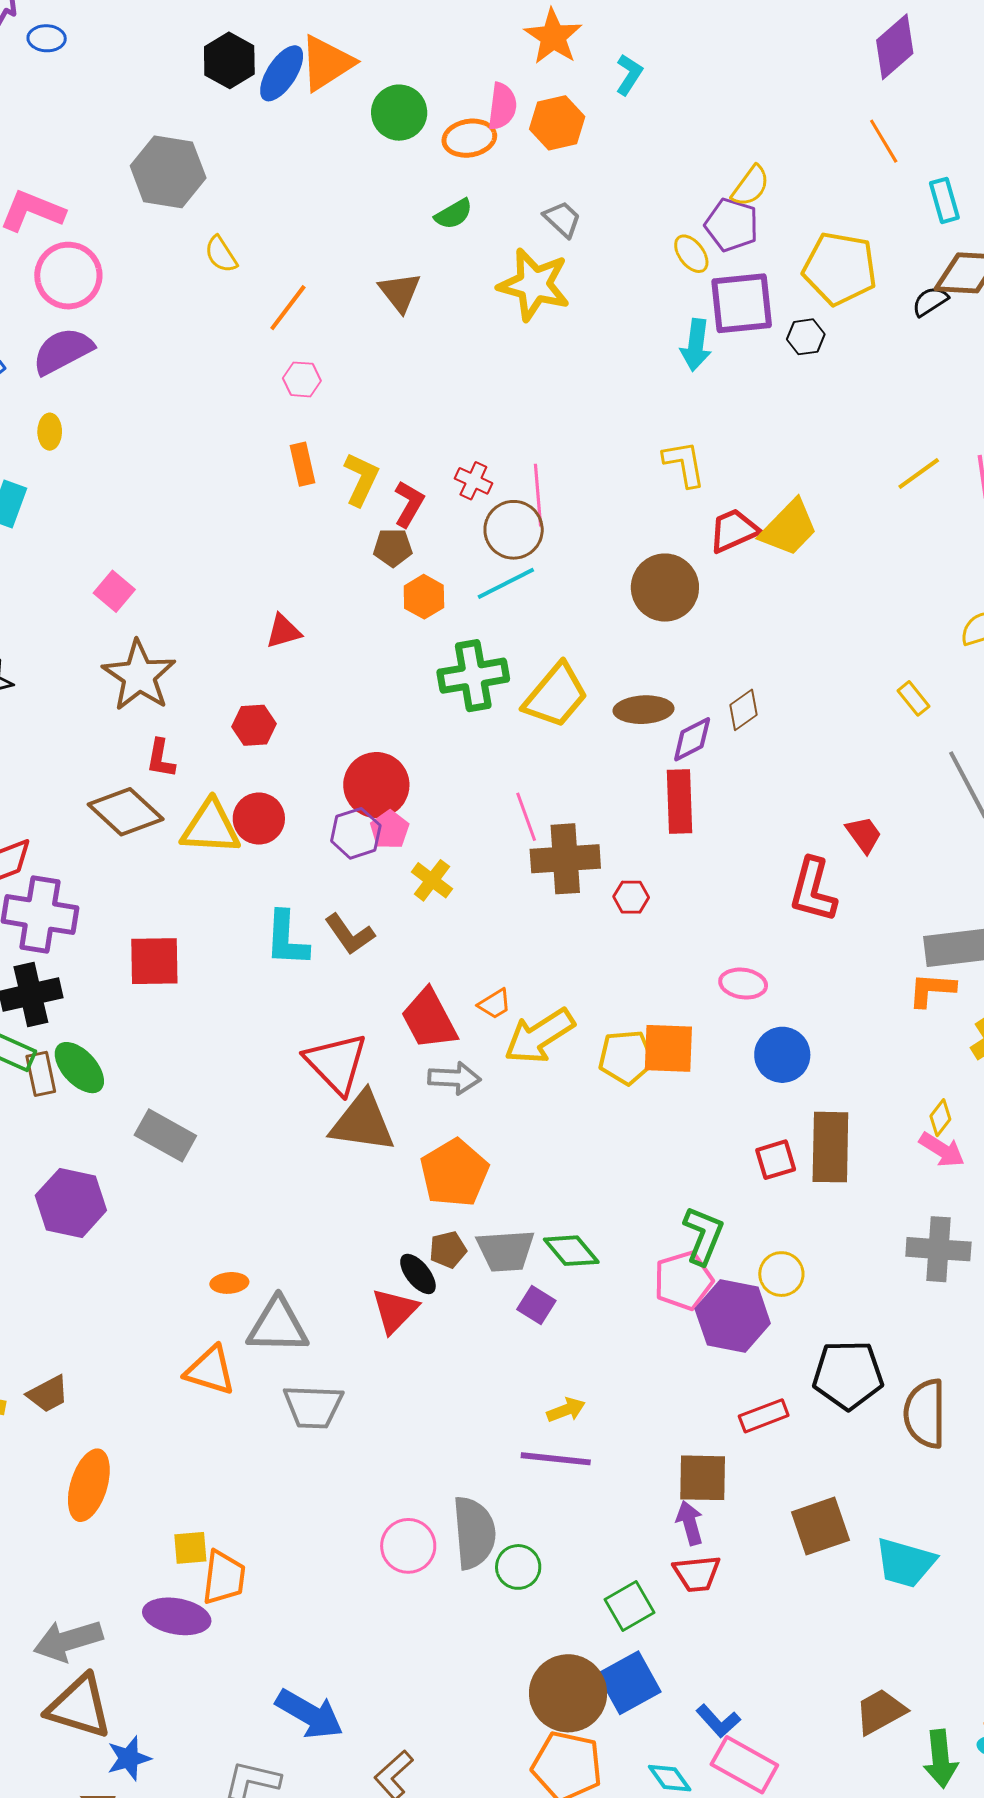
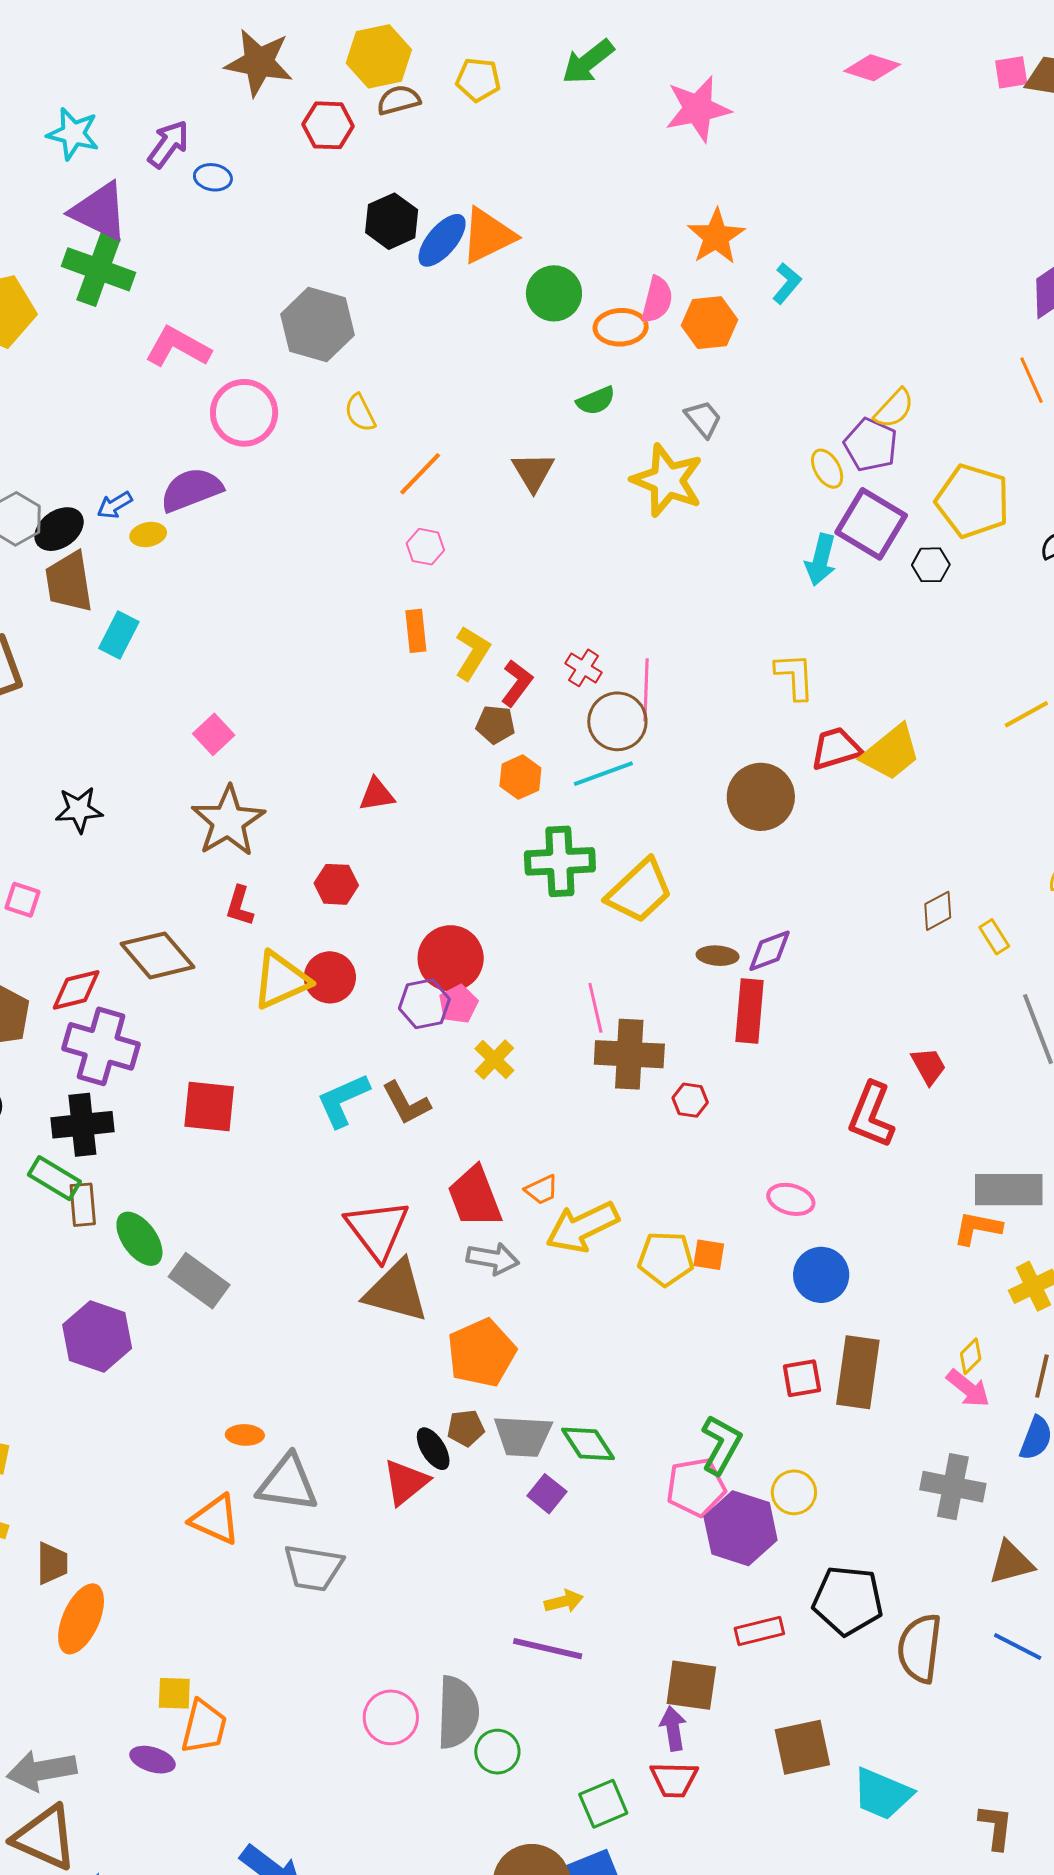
pink circle: (68, 276) -> (244, 413), moved
purple square: (742, 303) -> (871, 524), turned 30
yellow ellipse: (50, 432) -> (148, 535), moved, turned 72
brown ellipse: (644, 710) -> (718, 956), moved, size x0.7
brown diamond: (744, 710) -> (938, 911), moved
brown diamond: (126, 812) -> (157, 955), moved
yellow triangle: (211, 827) -> (281, 980), turned -34
cyan L-shape: (287, 939) -> (343, 1100), turned 56
orange square: (668, 1048) -> (709, 1255), size x0.6
green ellipse: (79, 1068) -> (139, 1239), moved
brown trapezoid: (48, 1394) -> (52, 1563), moved, turned -69
purple ellipse: (177, 1616) -> (153, 1760), size x0.7

